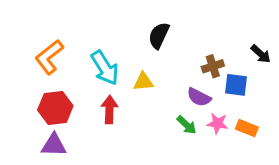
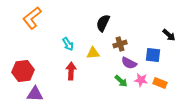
orange L-shape: (49, 57) -> (32, 18), moved
brown cross: (213, 66) -> (120, 44), moved
cyan arrow: (105, 68) -> (68, 44), size x0.6
red hexagon: (55, 108) -> (23, 71), moved

